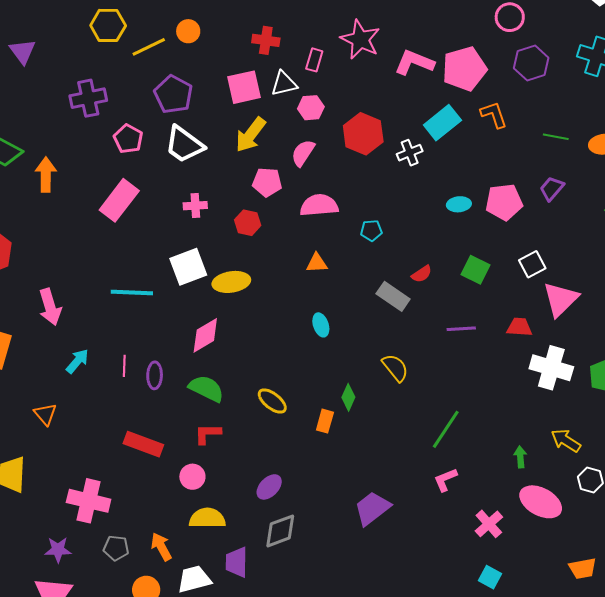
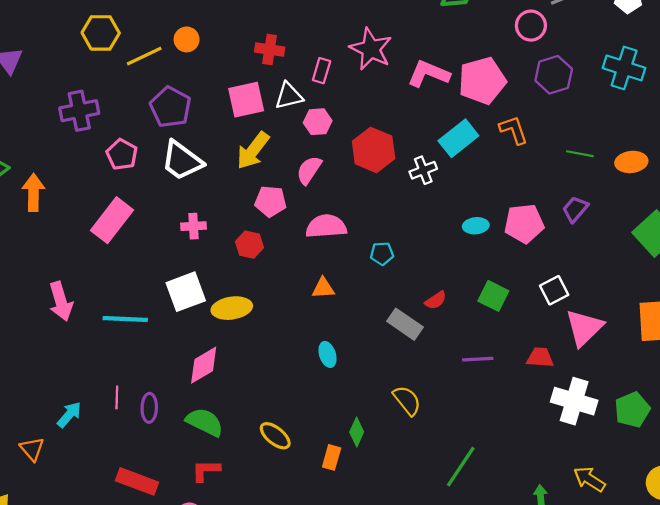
pink arrow: (50, 307) -> (61, 301), moved
cyan arrow: (77, 361) -> (69, 415), moved

